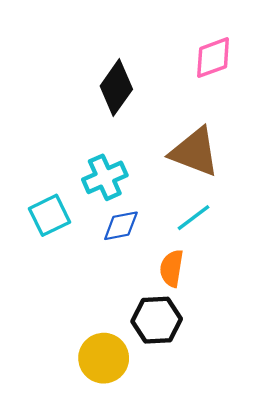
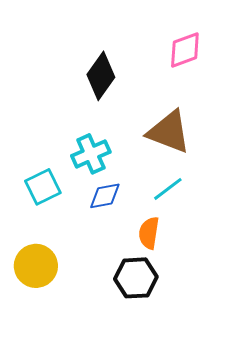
yellow circle: (104, 358) -> (36, 266), moved

